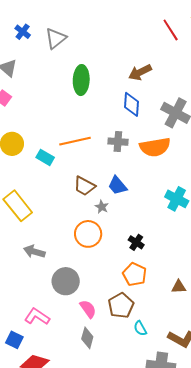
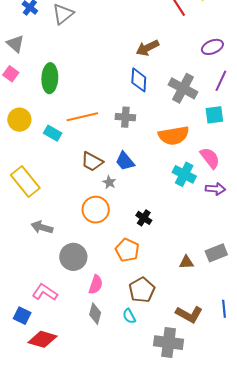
green ellipse: (81, 80) -> (50, 78), moved
orange semicircle: (155, 147) -> (174, 135), moved
orange pentagon: (135, 274) -> (127, 250), moved
brown pentagon: (121, 306) -> (142, 290), moved
pink semicircle: (88, 309) -> (96, 285), turned 54
cyan semicircle: (140, 328) -> (129, 316), moved

